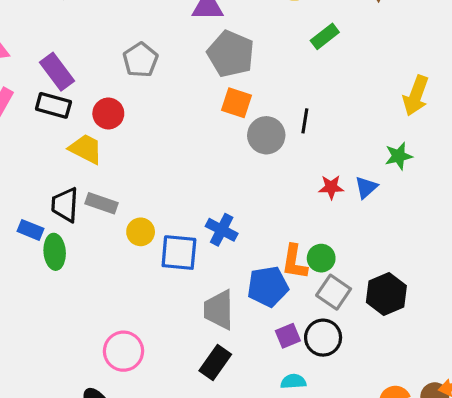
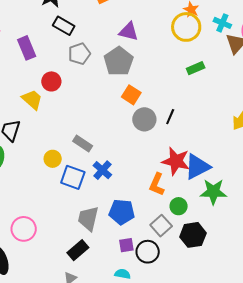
gray pentagon: (231, 54) -> (119, 61), moved
black rectangle: (53, 105) -> (64, 26), moved
green star: (399, 156) -> (213, 192), moved, size x1.5
red star: (331, 187) -> (176, 161), size x1.8
blue triangle: (366, 187) -> (197, 167), size x1.8
gray rectangle: (102, 203) -> (83, 143), moved
green circle: (321, 258) -> (179, 206), moved
orange L-shape: (294, 262) -> (157, 184), moved

